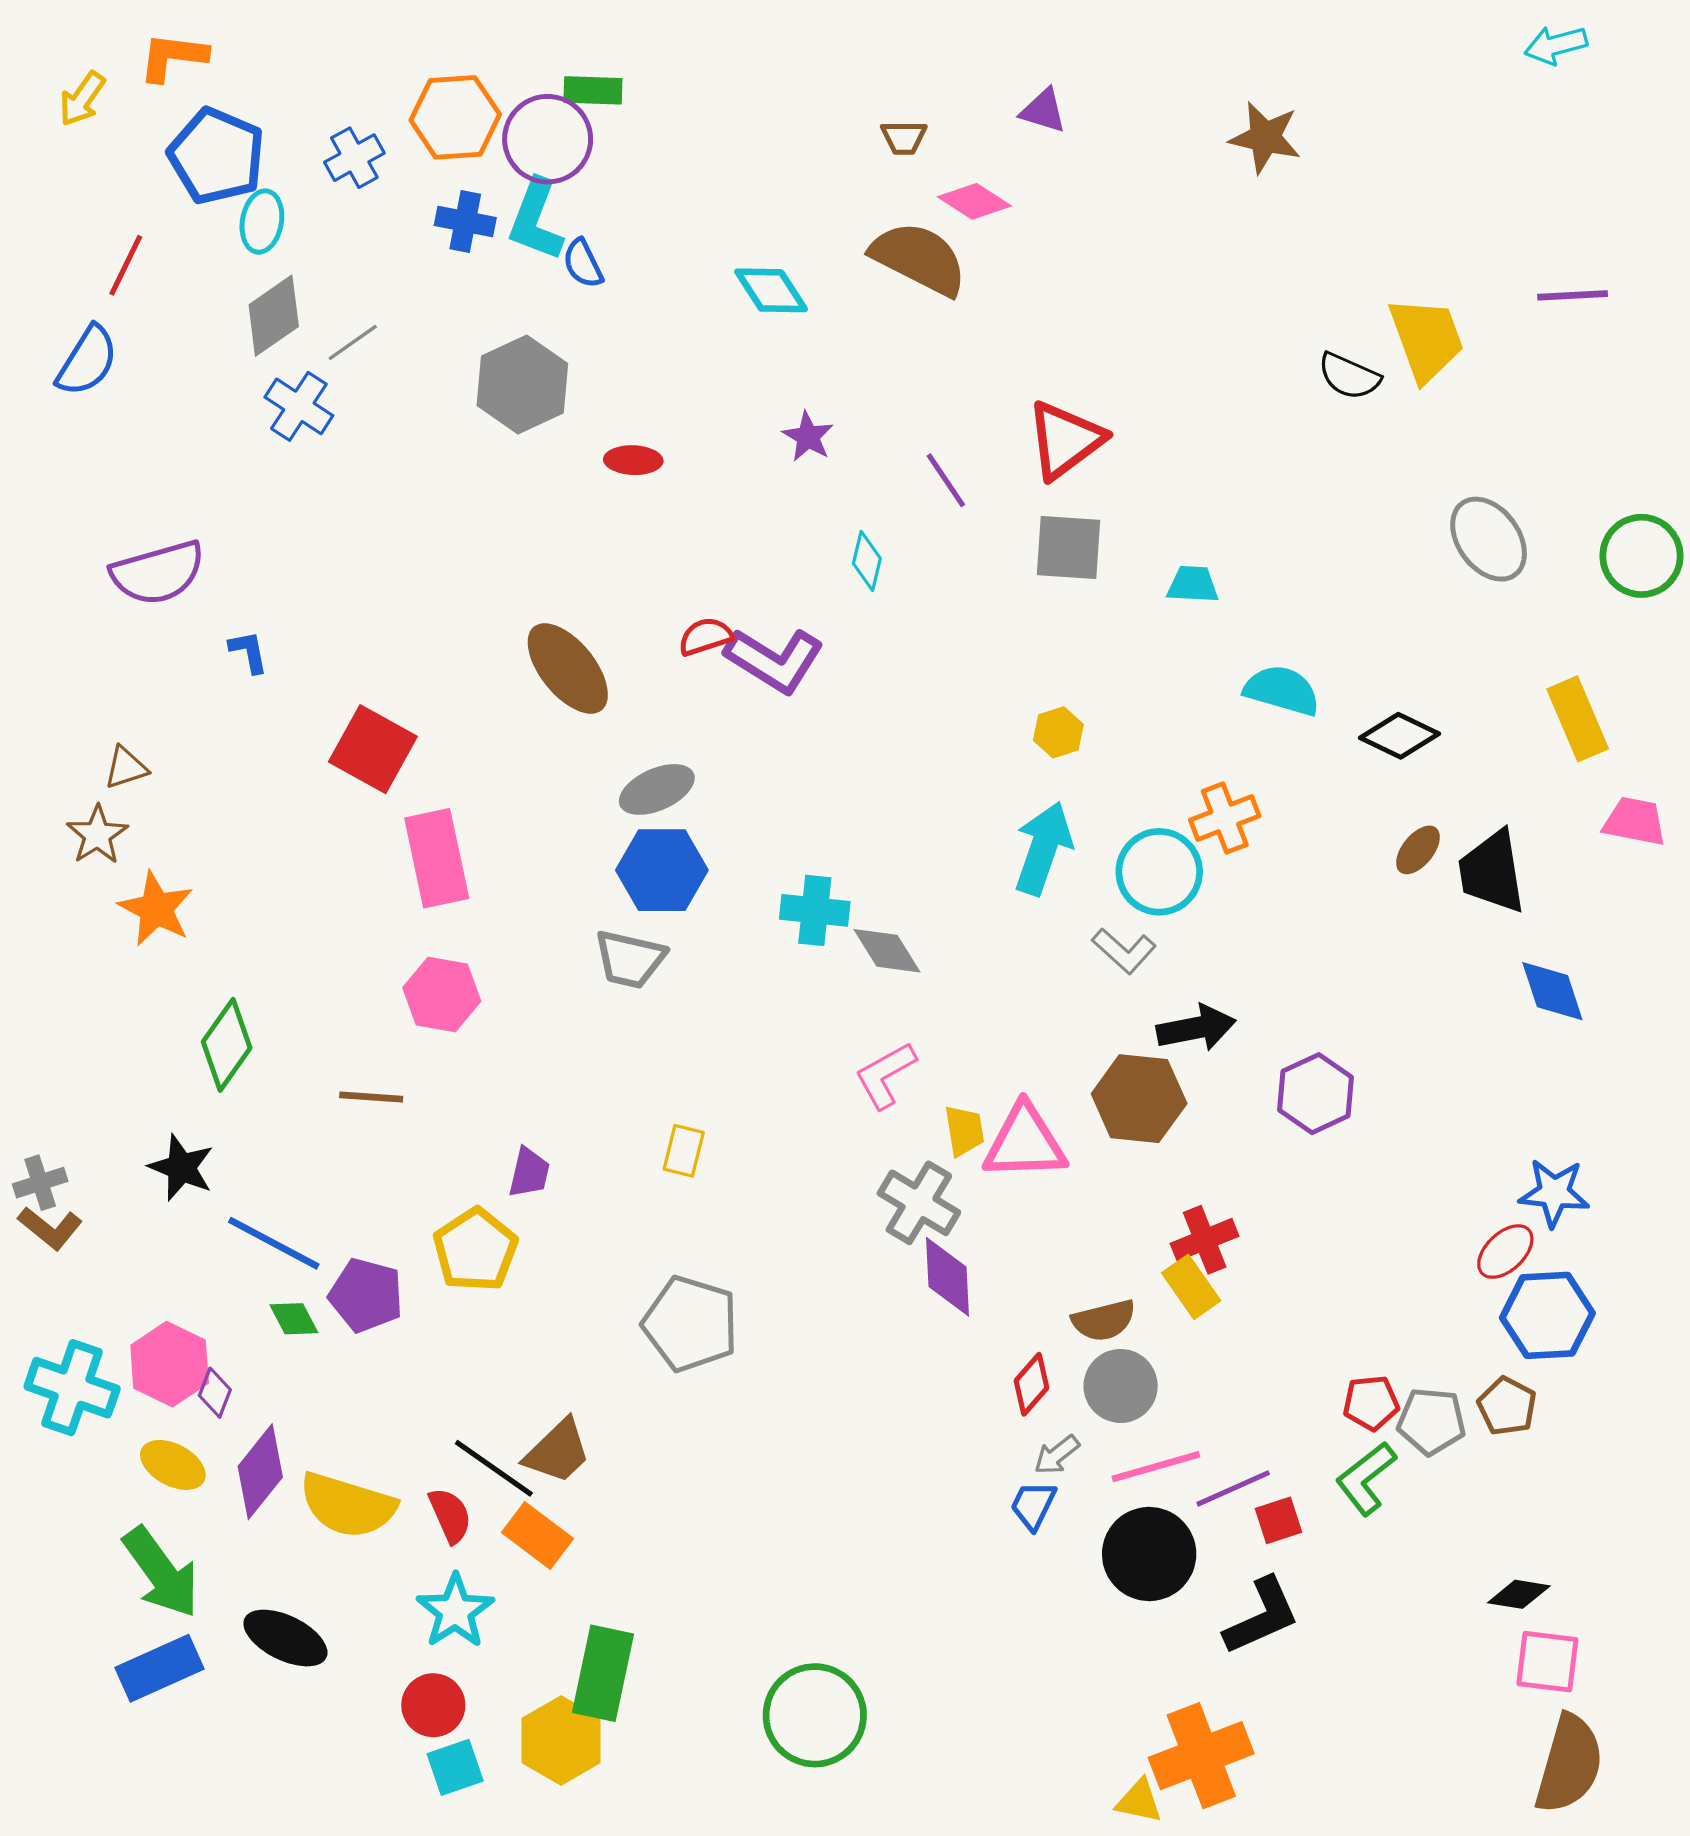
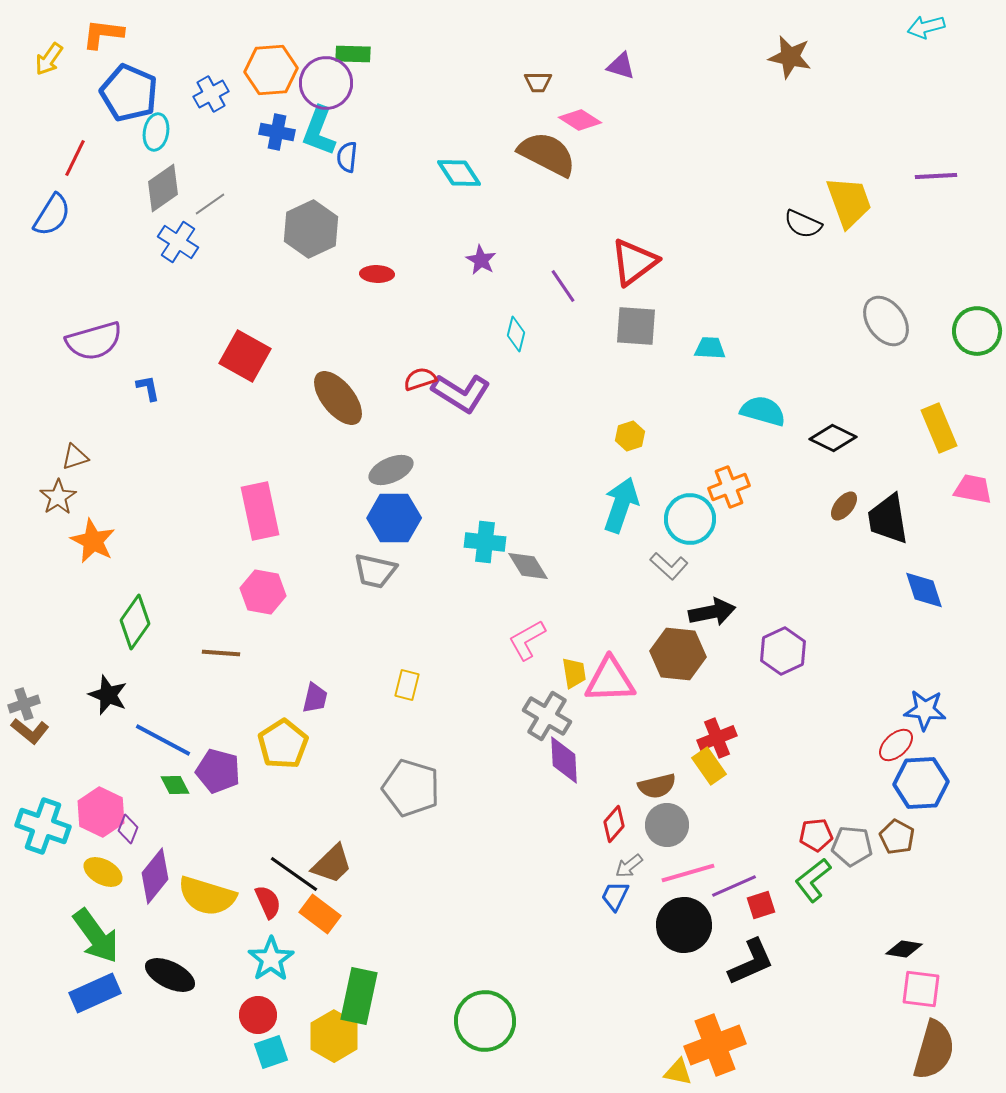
brown star: (1265, 138) -> (790, 57), moved
blue semicircle: (583, 264) -> (347, 157), turned 32
red square: (373, 749) -> (245, 356), moved

